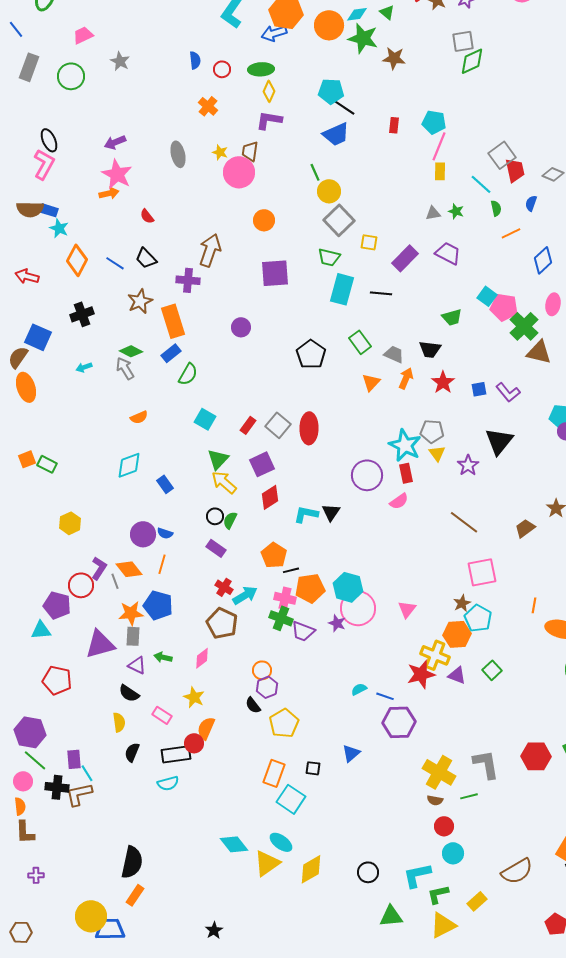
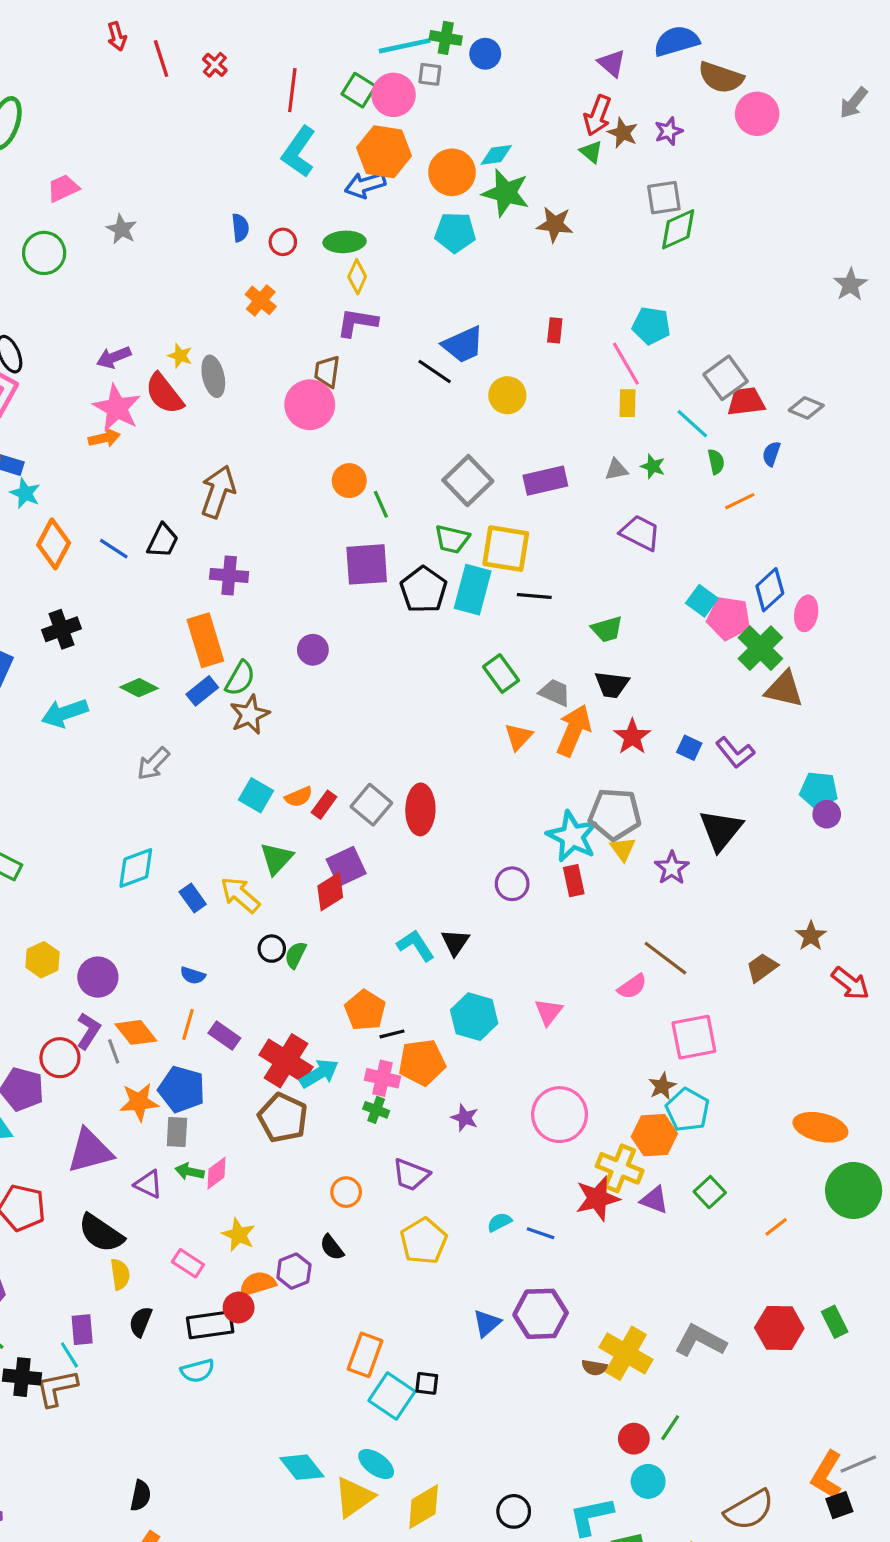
green triangle: (387, 12) -> (591, 152), moved
cyan pentagon: (331, 91) -> (455, 232), moved
black line: (344, 107) -> (435, 372), moved
cyan pentagon: (434, 122) -> (651, 326), moved
pink line: (439, 146) -> (626, 364), turned -52
yellow star: (220, 152) -> (180, 356), moved
red trapezoid: (515, 170) -> (746, 402), turned -85
green line: (315, 172) -> (381, 504), moved
yellow circle: (329, 191) -> (507, 395), moved
red semicircle: (147, 216) -> (164, 394), moved, size x1.8
yellow square: (369, 242) -> (506, 549), moved, size x1.8
brown arrow: (210, 250) -> (218, 492), moved
black trapezoid: (146, 258) -> (163, 541), turned -110
purple rectangle: (405, 258) -> (545, 481), moved, turned 32
blue diamond: (543, 260) -> (770, 590), moved
brown star: (140, 301) -> (250, 715), moved
green trapezoid: (452, 317) -> (607, 629), moved
black pentagon: (311, 354) -> (424, 590), moved
cyan arrow: (84, 367) -> (65, 713), size x1.8
gray arrow: (125, 368) -> (153, 764), moved, turned -105
green semicircle: (188, 374) -> (240, 678), moved
orange arrow: (406, 378) -> (574, 730), size x1.5
blue square: (479, 389) -> (689, 748), turned 35
orange semicircle: (139, 417) -> (299, 797), moved
gray pentagon: (432, 431) -> (615, 814), size x1.4
purple circle: (367, 475) -> (512, 884), size x0.7
yellow arrow: (224, 482) -> (240, 895), moved
red diamond: (270, 497) -> (330, 892), moved
pink semicircle: (399, 501) -> (632, 987), moved
cyan L-shape: (306, 514) -> (416, 945), turned 45
purple circle: (143, 534) -> (98, 977), moved
purple rectangle: (216, 548) -> (224, 1036), moved
red cross: (224, 587) -> (286, 1061), size x1.8
cyan hexagon: (348, 587) -> (474, 1017), moved
orange line: (534, 605) -> (776, 1227), moved, turned 42
pink circle: (358, 608) -> (560, 1115), moved
pink triangle: (407, 609) -> (548, 1012), moved
green cross: (281, 618) -> (376, 1110), size x0.7
purple trapezoid: (303, 631) -> (411, 1175), moved
gray rectangle: (133, 636) -> (177, 1132), moved
pink diamond: (202, 658) -> (216, 1173), moved
purple hexagon: (267, 687) -> (294, 1271), moved
black semicircle: (129, 693) -> (101, 1233), moved, size x1.4
purple hexagon: (399, 722) -> (541, 1314), moved
yellow pentagon: (284, 723) -> (424, 1241), moved
orange semicircle: (206, 728) -> (258, 1284), turned 50
purple rectangle: (74, 759) -> (82, 1330), moved
gray L-shape: (486, 764) -> (700, 1341), turned -52
black square: (313, 768) -> (427, 1383), moved
green line: (469, 796) -> (670, 1428), moved, turned -42
brown semicircle: (435, 800) -> (594, 1368), moved
black semicircle: (132, 862) -> (141, 1496), size x0.6

